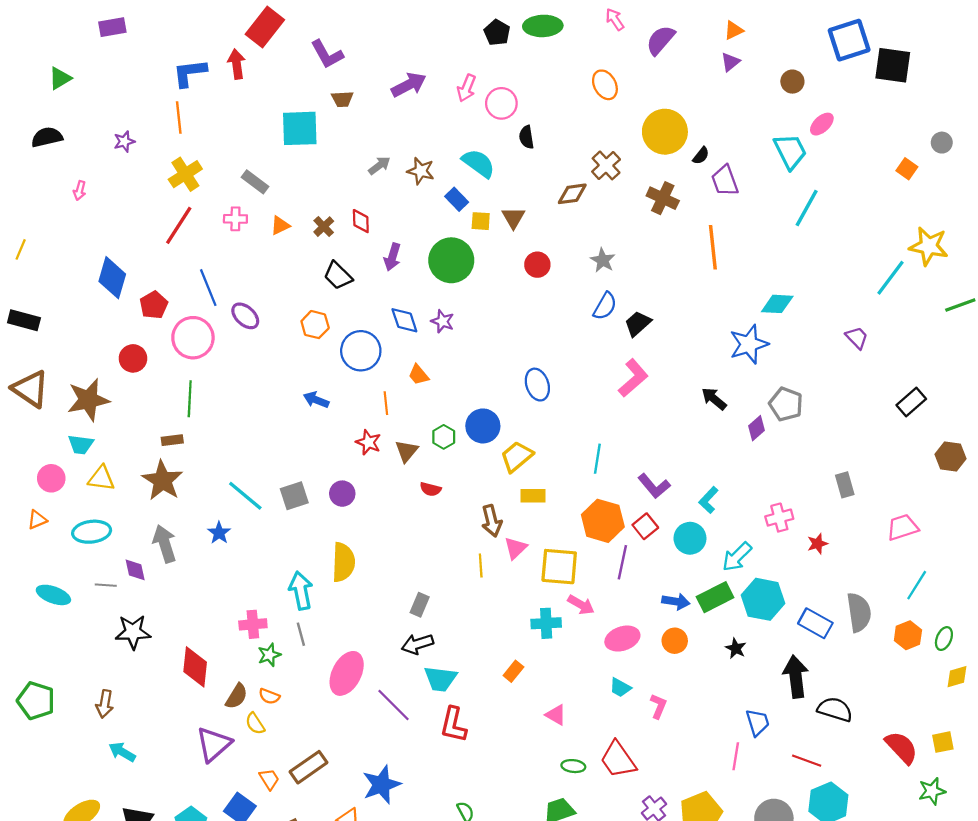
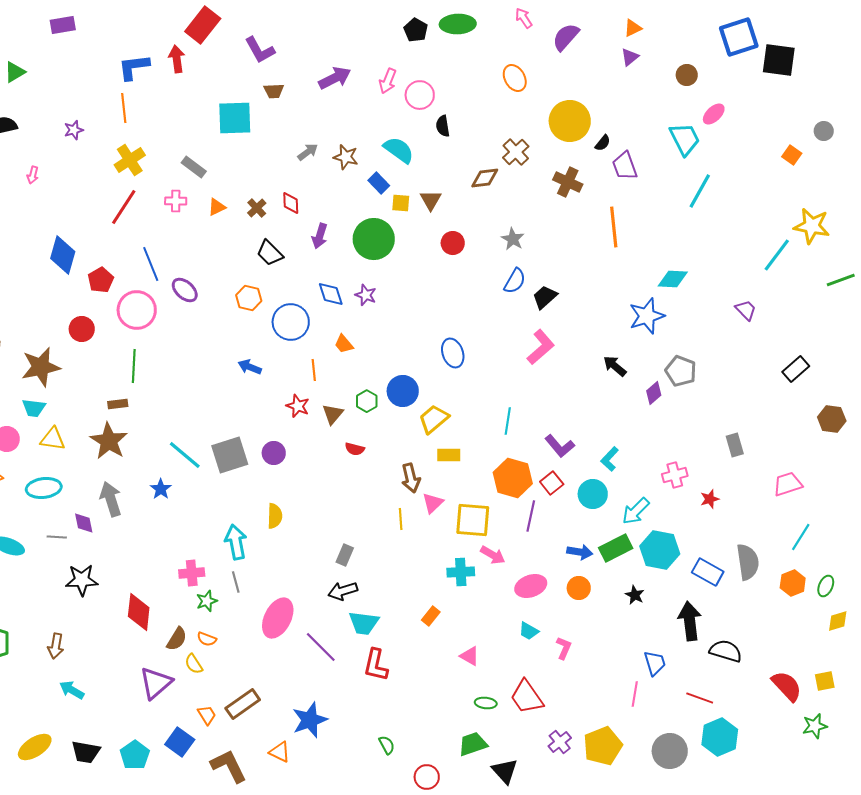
gray square: (294, 496) -> (230, 455), size x1.4
yellow semicircle: (343, 562) -> (275, 516), size x0.7

